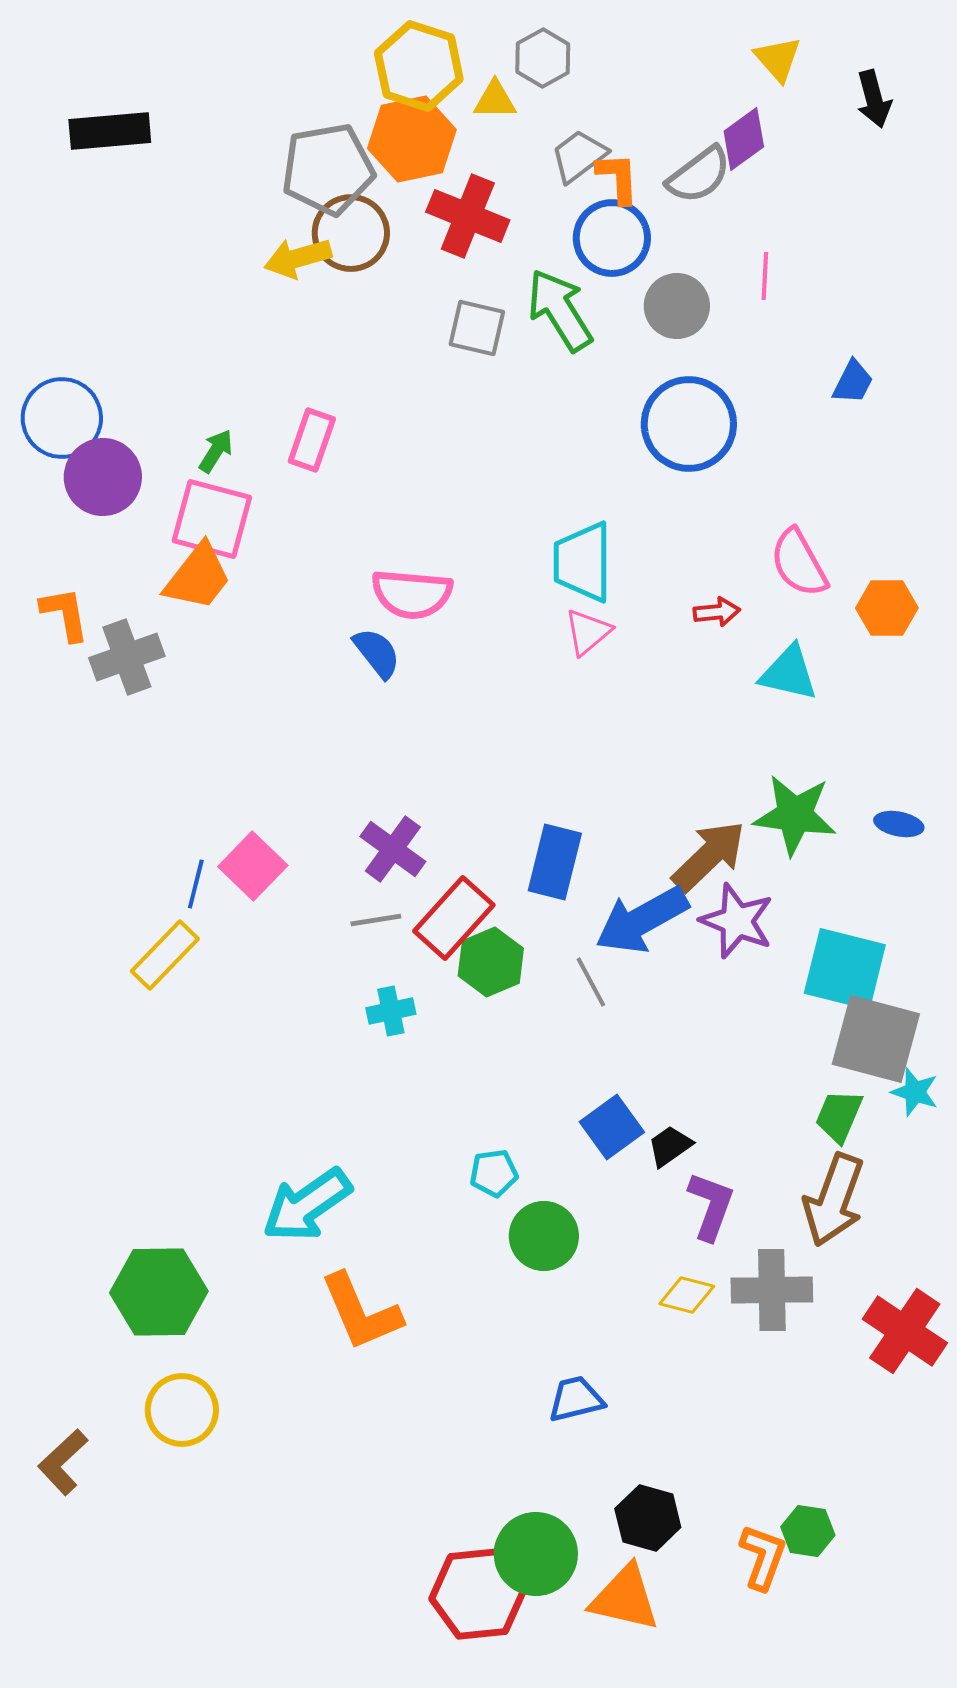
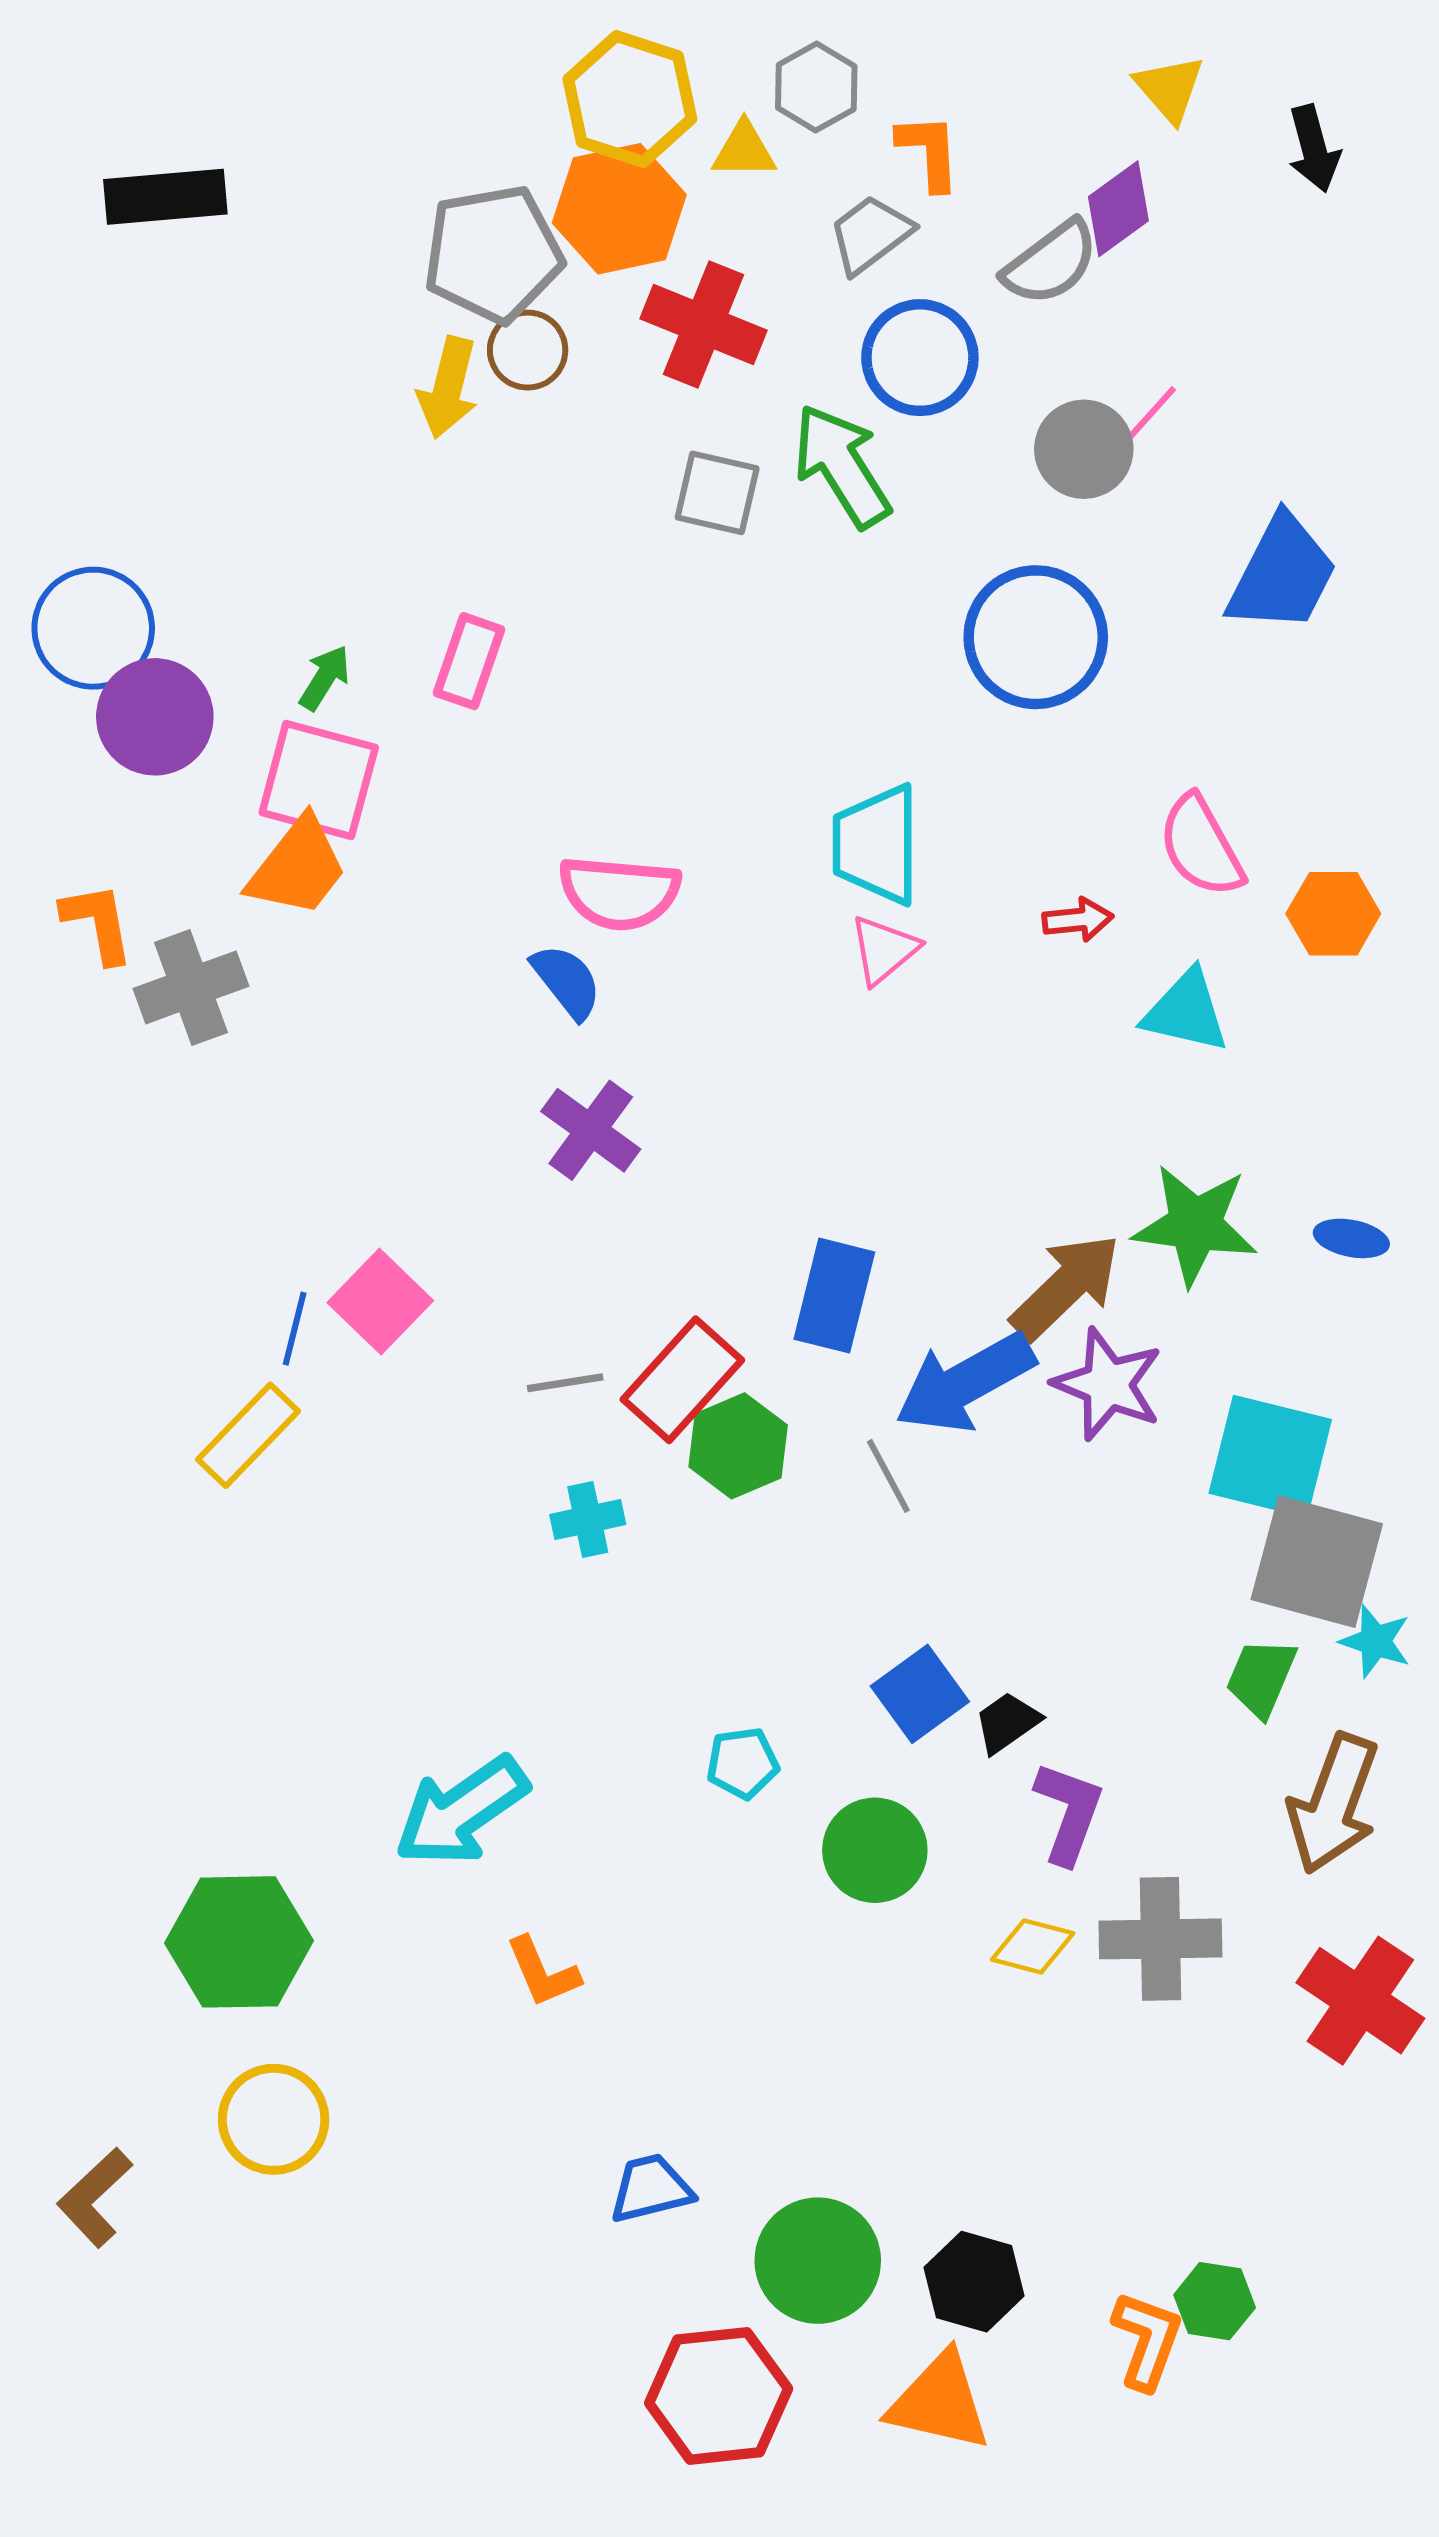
orange L-shape: (618, 178) -> (929, 152), moved
brown circle: (351, 233) -> (528, 350), size x0.7
yellow arrow: (298, 258) -> (448, 388), turned -60
pink line: (765, 276) -> (1150, 415), turned 39
gray circle: (677, 306) -> (1084, 449), moved
blue trapezoid: (853, 382) -> (1282, 574), size x1.8
purple cross: (393, 849) -> (591, 1130), moved
brown arrow: (834, 1200) -> (1333, 1804), moved
green circle: (544, 1236) -> (875, 1850), moved
orange L-shape: (361, 1312) -> (543, 1972), size x0.6
blue trapezoid: (576, 1399) -> (651, 2188), moved
green circle: (536, 1554) -> (818, 2261), moved

